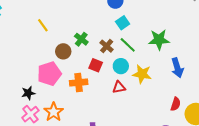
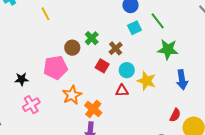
yellow line: (43, 25) -> (46, 14), moved
green line: (128, 45) -> (158, 21), moved
orange cross: (79, 83) -> (93, 109), moved, turned 36
black star: (28, 93) -> (22, 79), moved
orange star: (54, 112) -> (72, 95), moved

